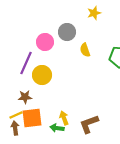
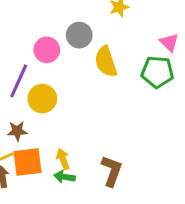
yellow semicircle: (85, 50) -> (106, 62), size x1.5
yellow arrow: (64, 118) -> (63, 159), moved
brown L-shape: (89, 124) -> (112, 171), turned 130

